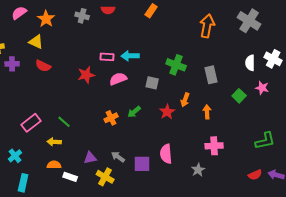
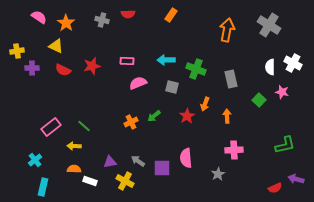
pink semicircle: (19, 13) -> (39, 17), turned 70
cyan arrow: (130, 56) -> (166, 60), moved
red star: (86, 75) -> (92, 66), moved
red semicircle: (255, 175) -> (275, 188), moved

